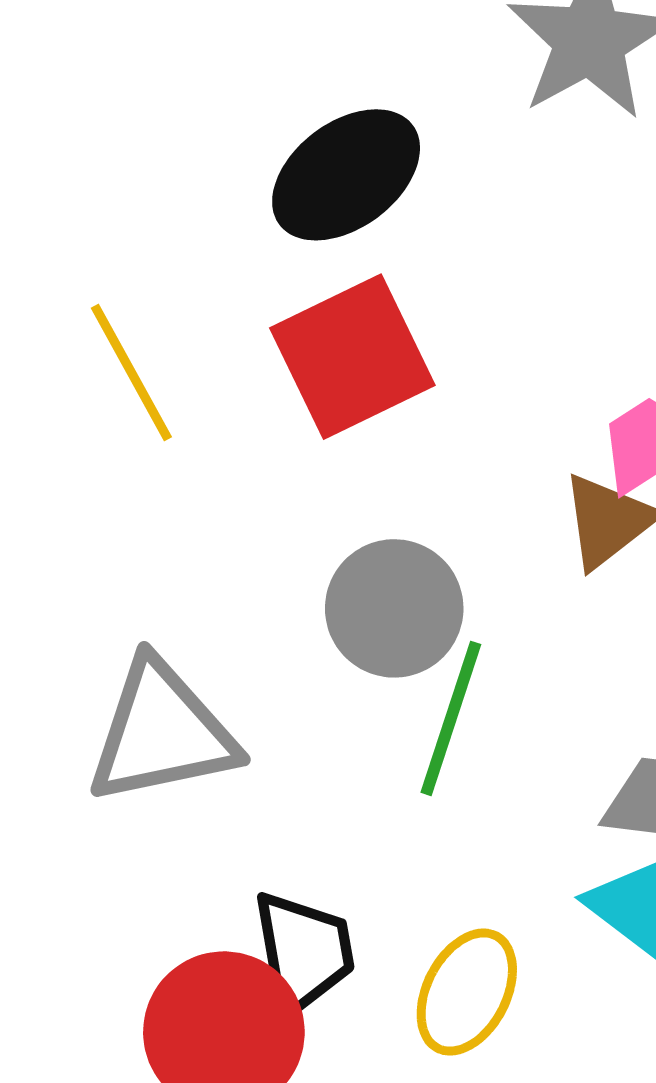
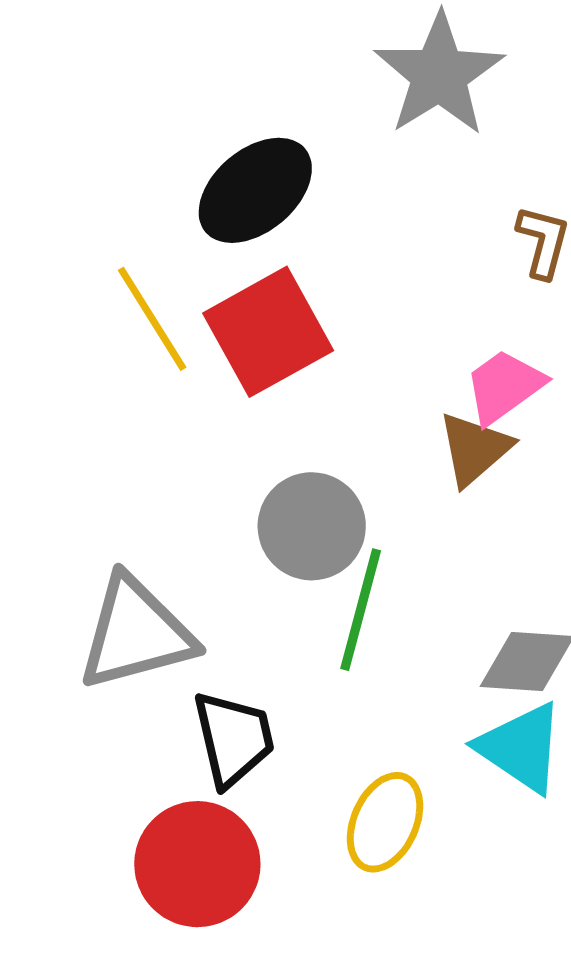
yellow line: (131, 373) -> (152, 319), moved
black trapezoid: (303, 953) -> (233, 739), moved

